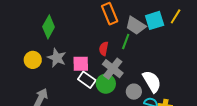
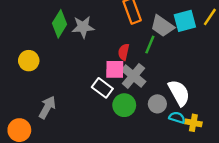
gray star: (57, 58) -> (83, 27), moved, turned -30
yellow circle: (33, 60) -> (29, 61), moved
pink square: (81, 64) -> (115, 69), moved
green circle: (106, 84) -> (124, 105), moved

